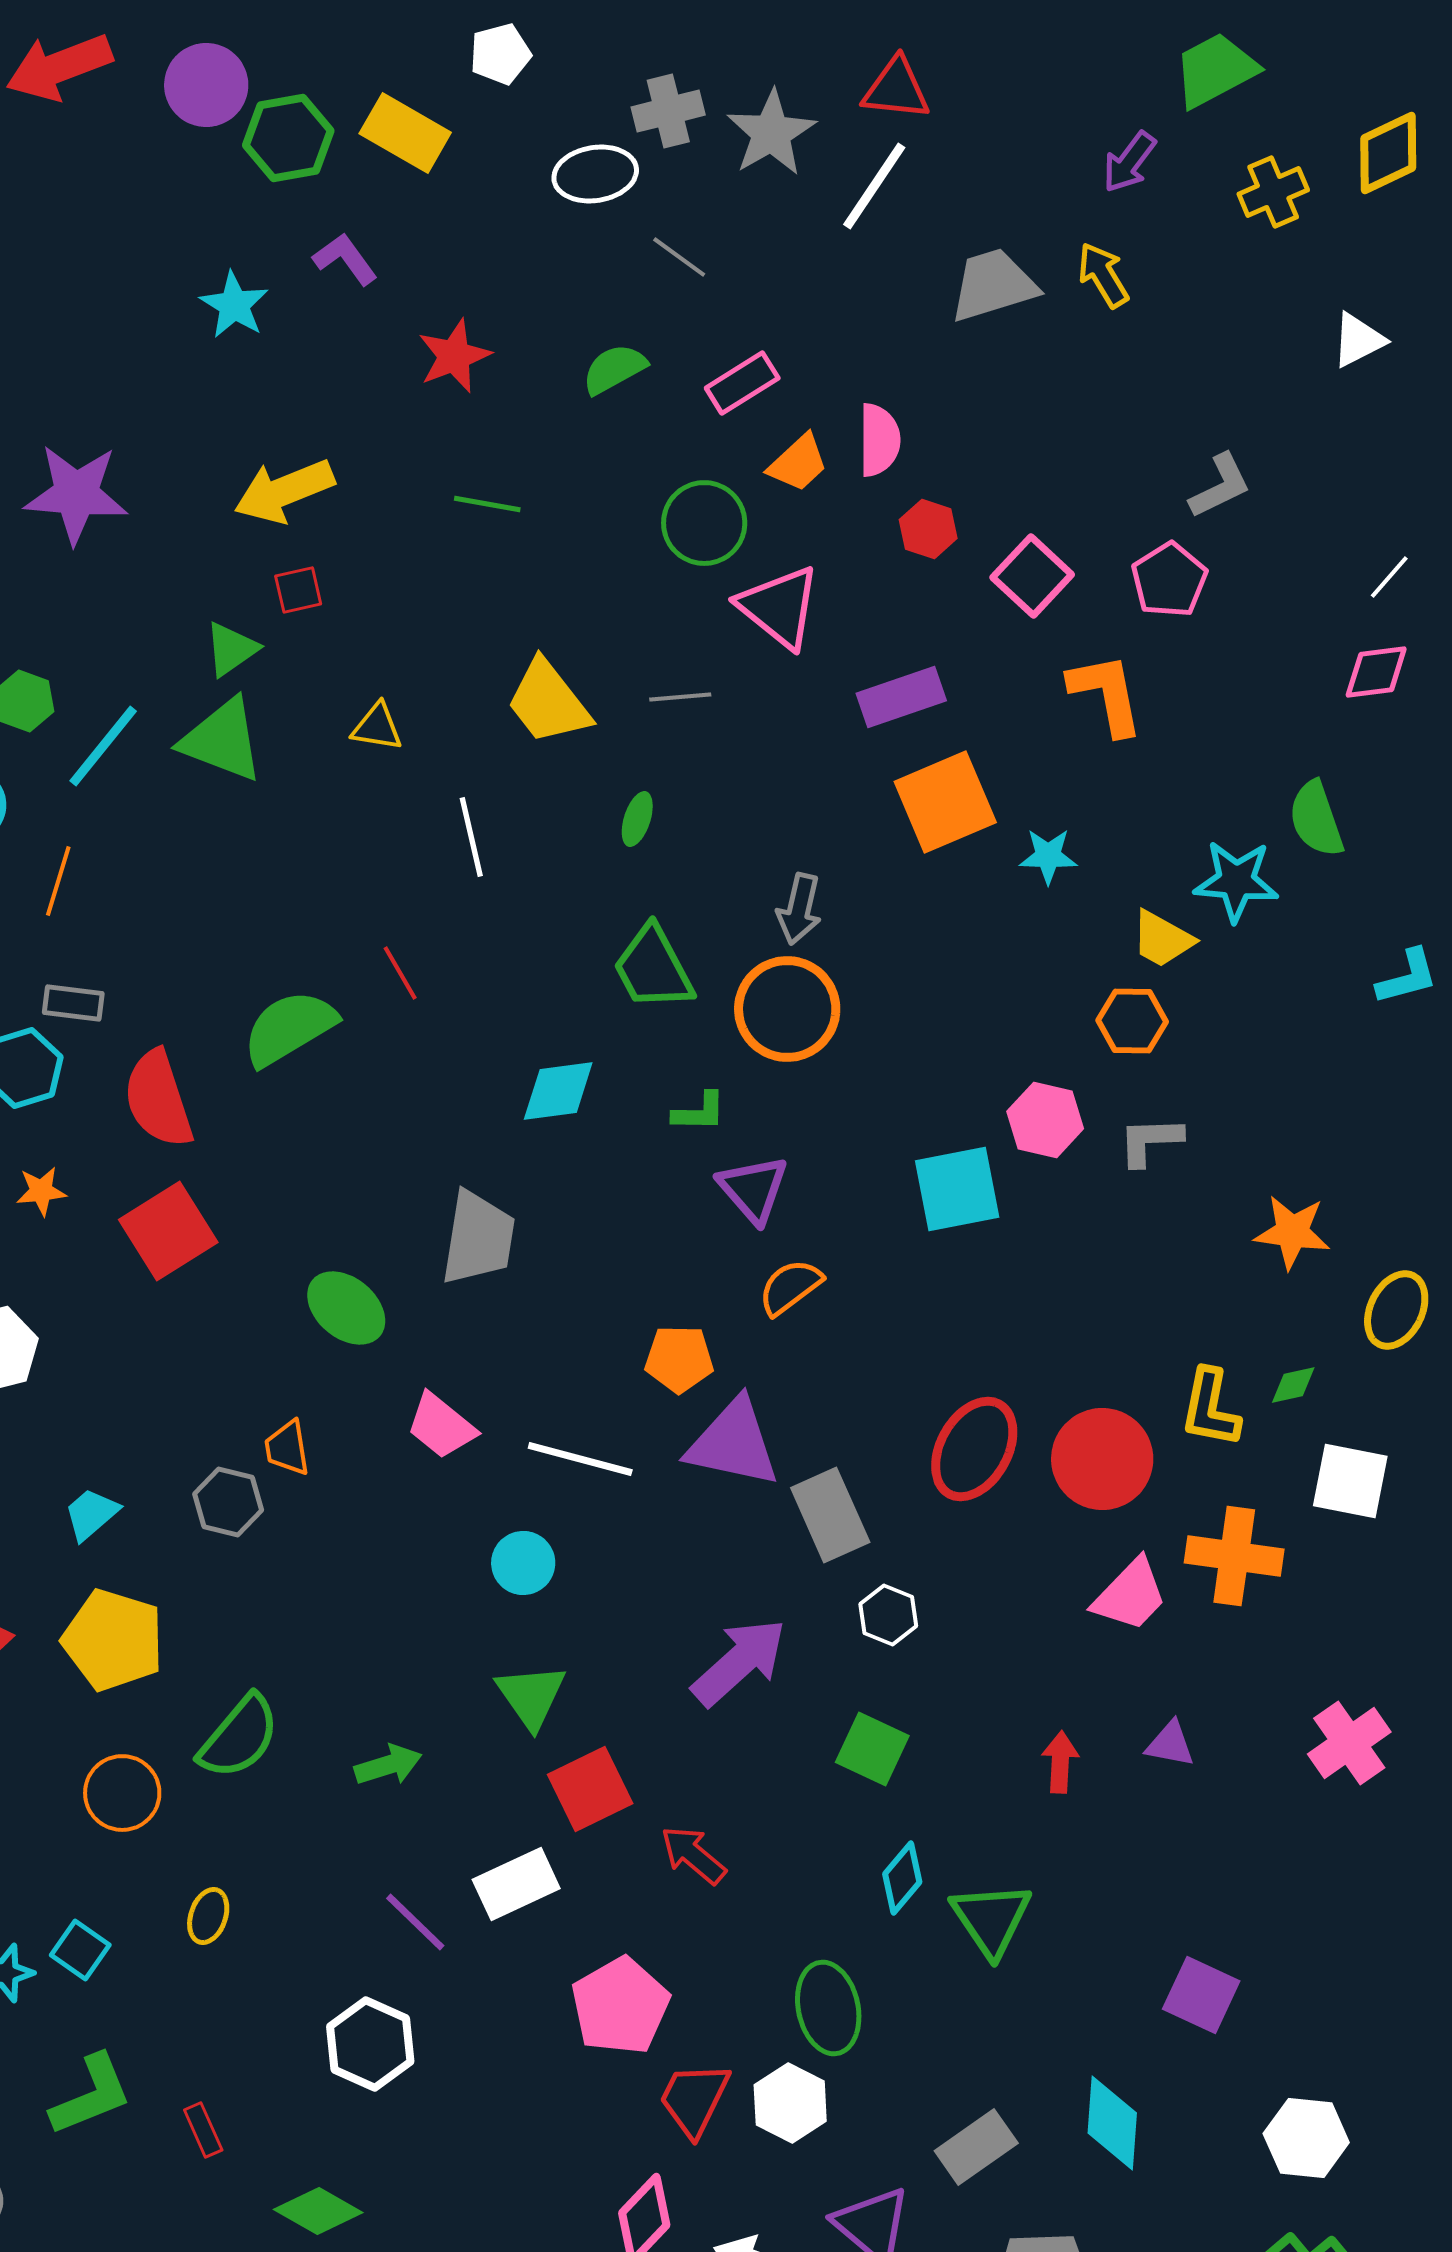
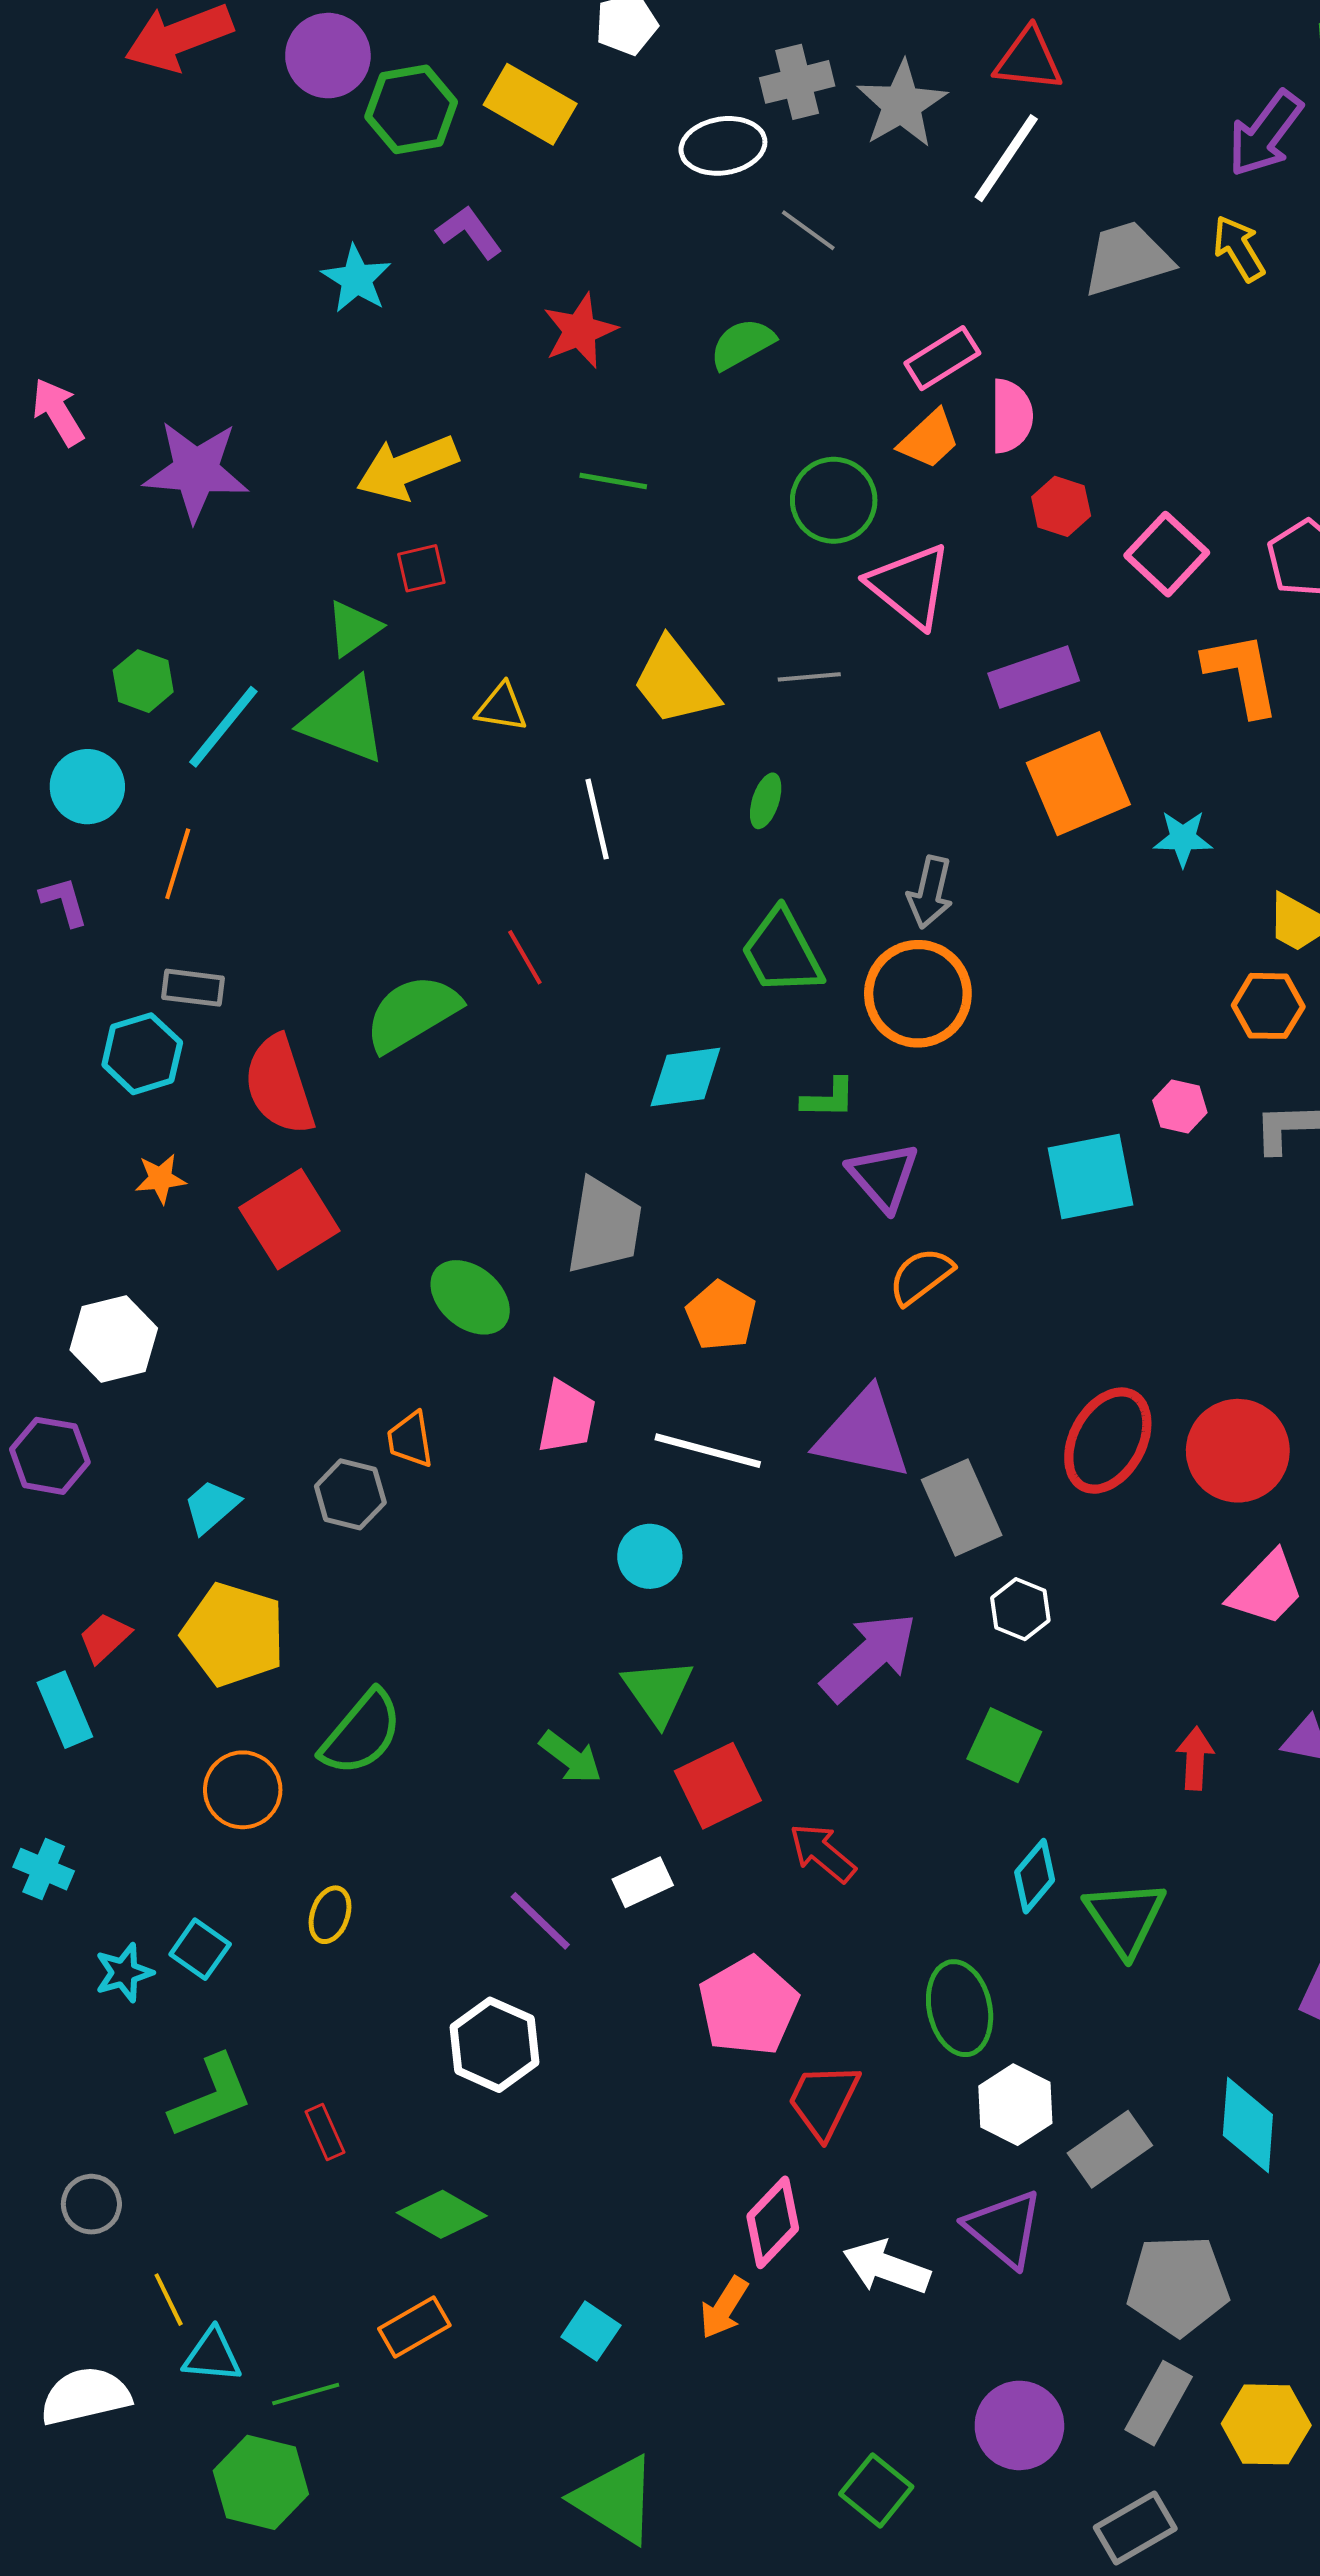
purple arrow: (1129, 162) -> (1265, 134), size x1.4
pink rectangle: (742, 383) -> (942, 358), moved
pink hexagon: (1045, 1120) -> (1180, 1106), size x0.7
orange pentagon: (679, 1359) -> (721, 1316), moved, turned 30
pink trapezoid: (441, 1426) -> (567, 1417), turned -118
green arrow: (388, 1765) -> (571, 1757), moved, turned 54
white rectangle: (516, 1884) -> (643, 1882), size x0.7
white hexagon: (790, 2103) -> (1015, 2105), moved

